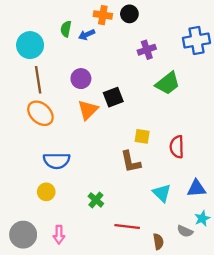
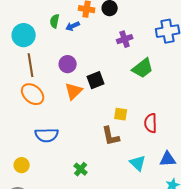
yellow circle: (46, 192) -> (22, 165), moved

